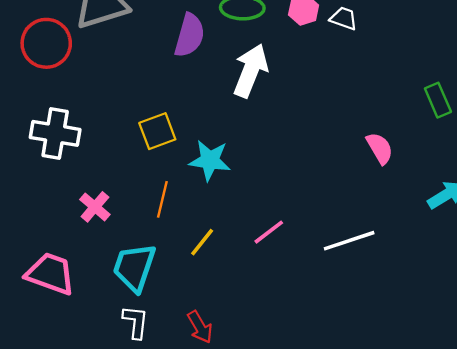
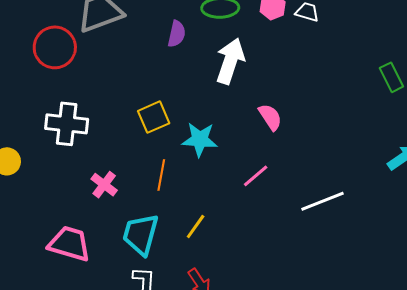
purple semicircle: (190, 35) -> (177, 34), size x0.7
pink semicircle: (380, 148) -> (270, 117), moved
pink line: (269, 232) -> (256, 176), moved
yellow line: (202, 242) -> (196, 226), moved

